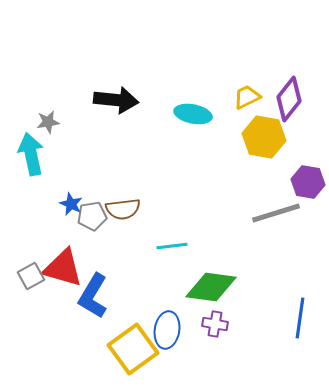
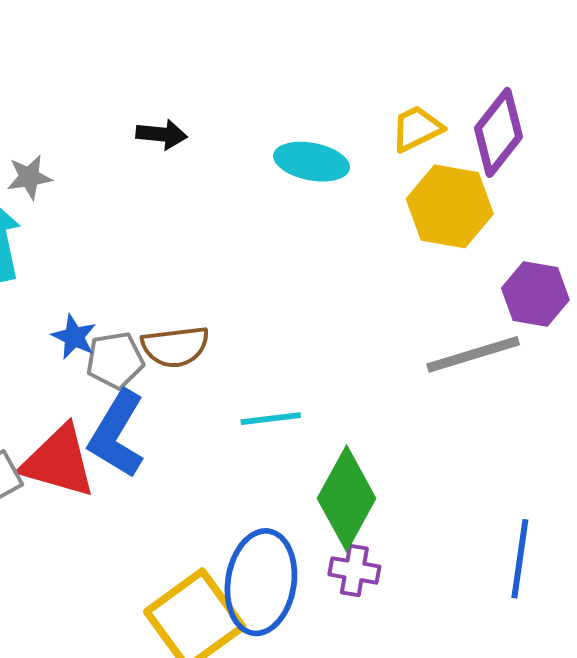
black arrow: (116, 100) -> (162, 134), size x0.6
green diamond: (211, 287) -> (347, 498), turned -69
blue L-shape: (93, 296) -> (117, 434), moved
blue ellipse: (167, 330) -> (261, 582), size x1.4

